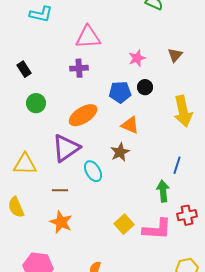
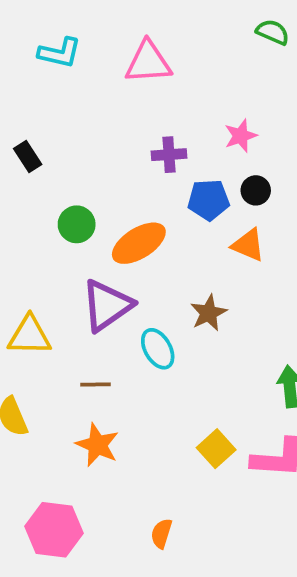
pink triangle: (88, 37) -> (148, 62), moved
purple cross: (79, 68) -> (169, 155), moved
green circle: (36, 103) -> (77, 224), moved
orange triangle: (130, 125) -> (248, 245), moved

